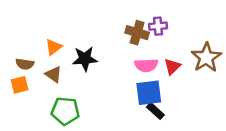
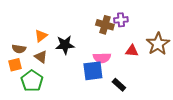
pink semicircle: (146, 65) -> (102, 58), moved
red triangle: (172, 67) -> (132, 51), turned 48
blue square: (149, 93) -> (93, 71), moved
green pentagon: (65, 111) -> (32, 81), moved, turned 30

